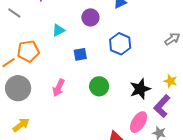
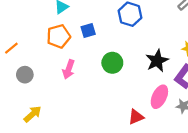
orange pentagon: (28, 51) -> (59, 36), moved
gray circle: (18, 88) -> (25, 75), size x0.6

